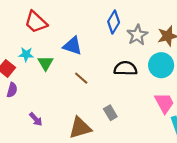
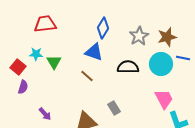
red trapezoid: (36, 22) -> (45, 24), turned 130
blue diamond: (114, 22) -> (103, 28), moved
blue triangle: (73, 46) -> (94, 52), moved

